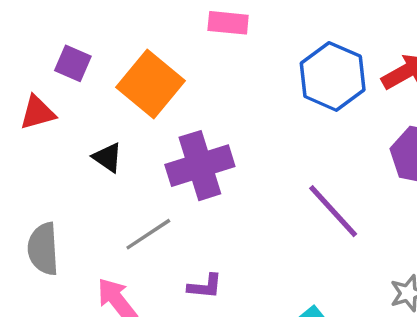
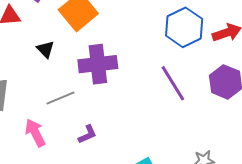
purple line: (333, 211) -> (173, 83), moved
purple L-shape: (205, 286) -> (87, 134), turned -40

